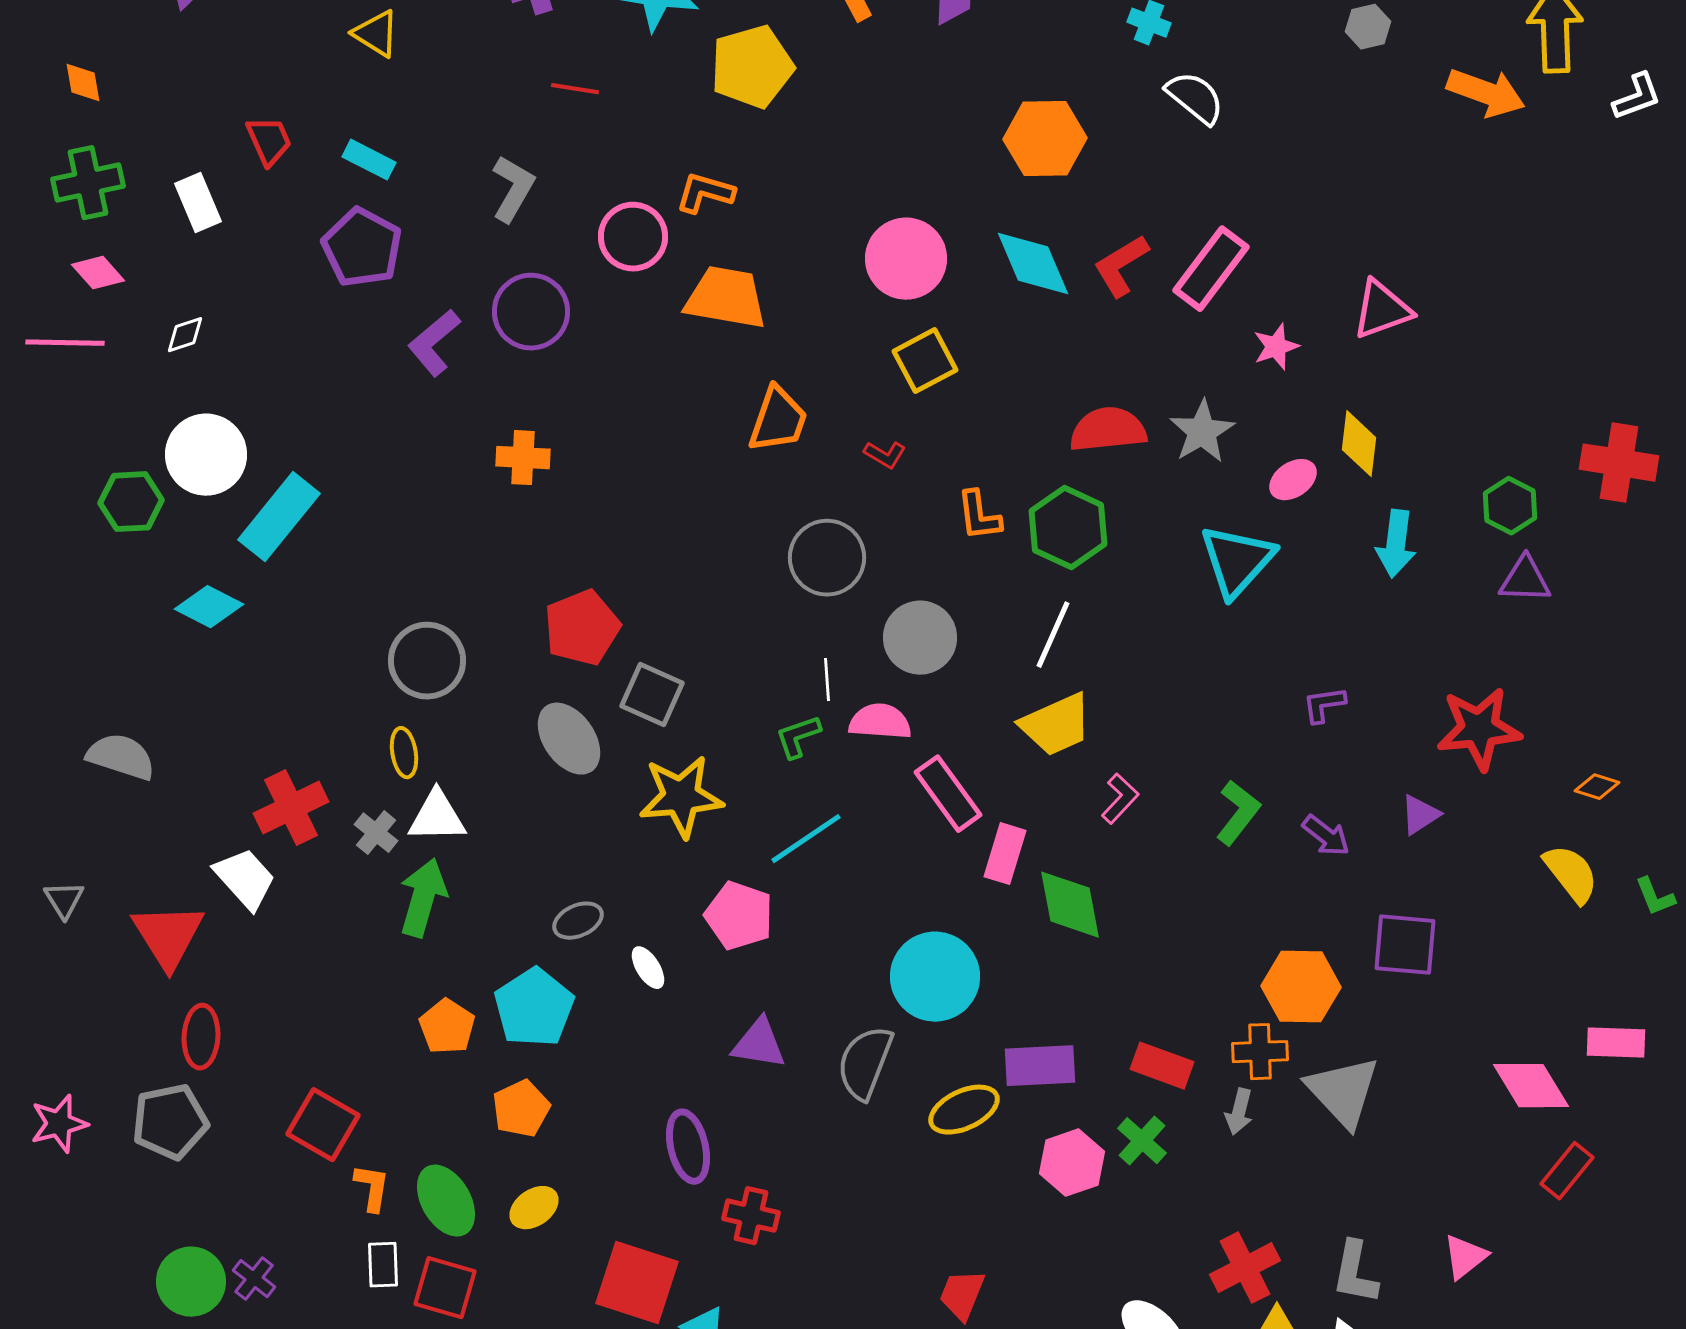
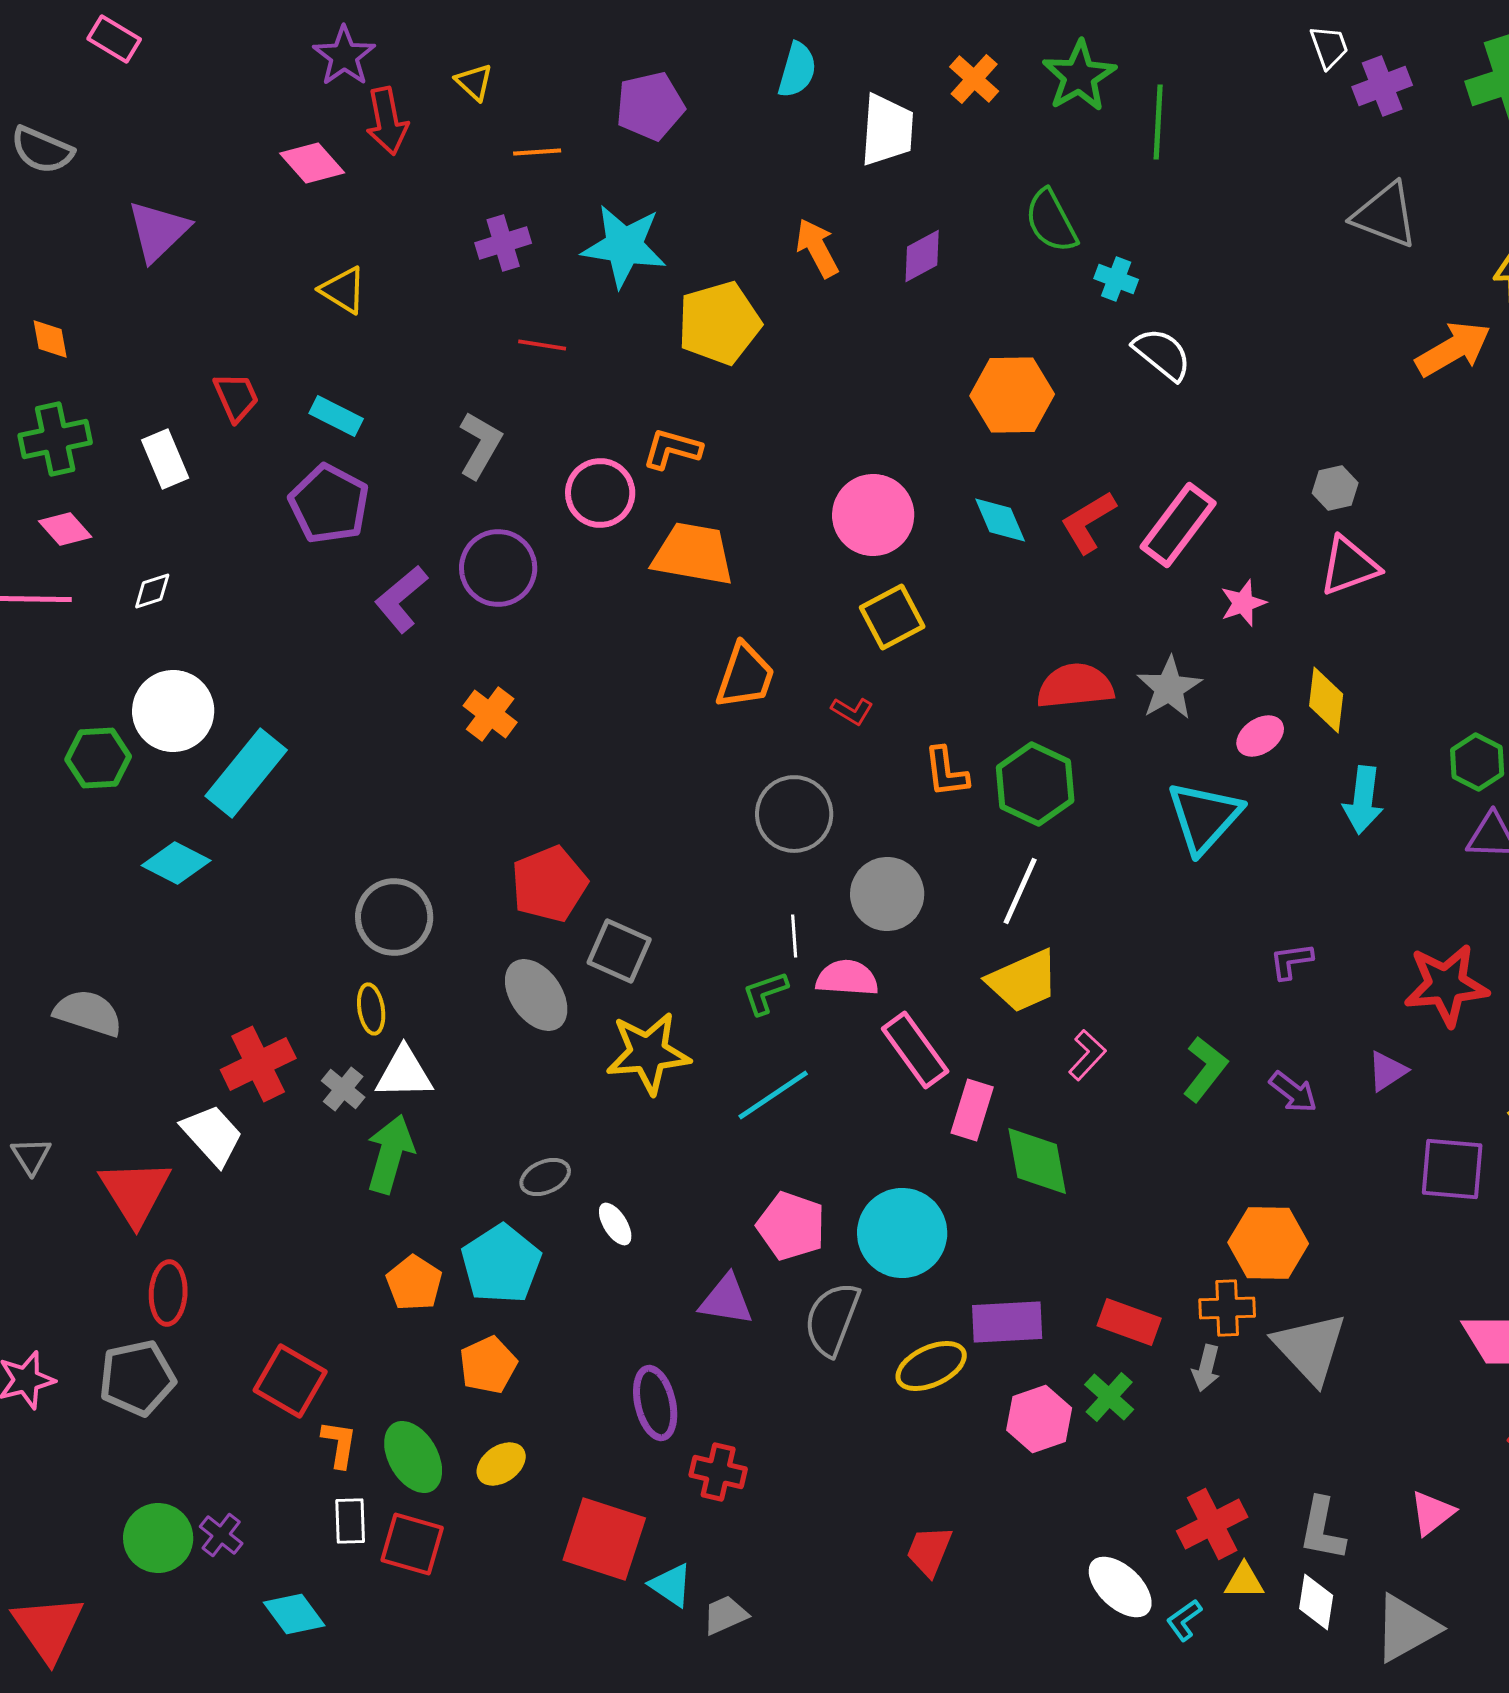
gray hexagon: (1368, 27) -> (1335, 488), moved
orange arrow: (1486, 93) -> (1453, 349), turned -50
cyan diamond: (1033, 264) -> (1000, 520), size x0.7
orange cross: (523, 458) -> (490, 714), turned 34
pink pentagon: (739, 916) -> (791, 1226), moved
purple square: (1405, 945) -> (1452, 1169), moved

